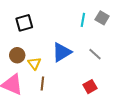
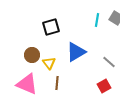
black square: (24, 23) -> (51, 27), moved
gray line: (95, 54) -> (109, 62), moved

